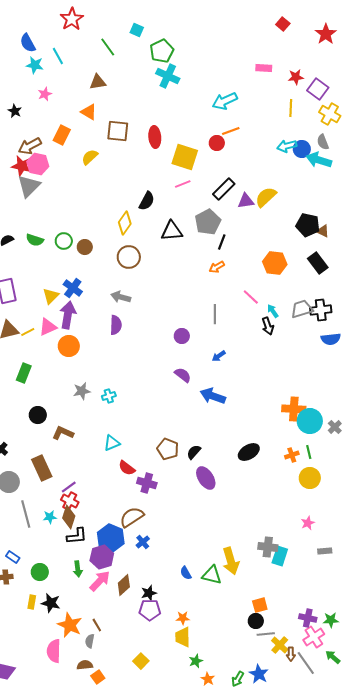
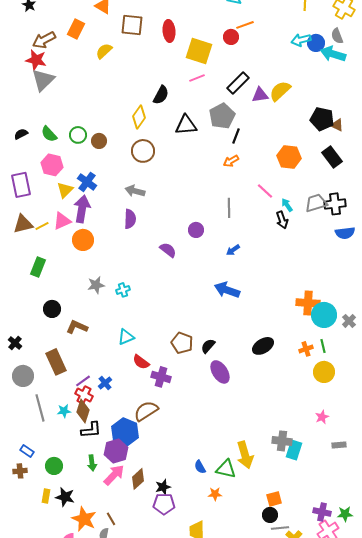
pink hexagon: (38, 164) -> (52, 165), moved
green semicircle: (35, 240) -> (49, 134), turned 30
purple semicircle: (183, 375) -> (168, 250), moved
blue cross: (143, 542) -> (105, 383), moved
orange star: (183, 618) -> (215, 494), moved

